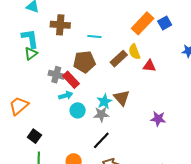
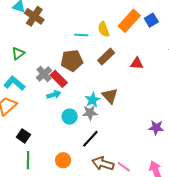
brown cross: (60, 25) -> (34, 16), moved, turned 30
cyan L-shape: (30, 38) -> (14, 83), moved, turned -40
yellow semicircle: (134, 52) -> (104, 29), moved
gray cross: (56, 75) -> (44, 74), turned 35
cyan circle: (78, 110) -> (70, 117), moved
purple star: (158, 119) -> (156, 128), moved

